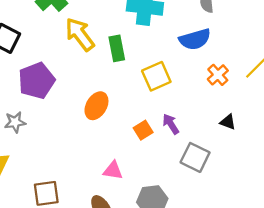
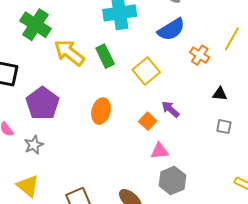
gray square: (195, 157) -> (224, 127), moved, size x0.6
pink triangle: (113, 170) -> (160, 151), moved

